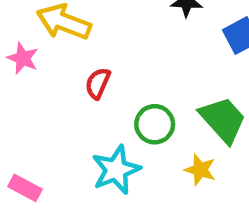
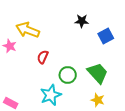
yellow star: (200, 170) -> (98, 100), moved

